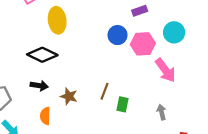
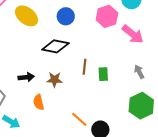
yellow ellipse: (57, 20) -> (27, 16), turned -30
blue circle: (117, 35) -> (66, 16), moved
black diamond: (42, 55) -> (55, 46), moved

